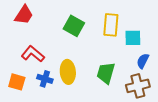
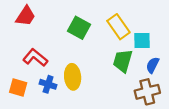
yellow rectangle: (111, 25) -> (118, 27), turned -40
green trapezoid: (106, 73) -> (123, 61), moved

